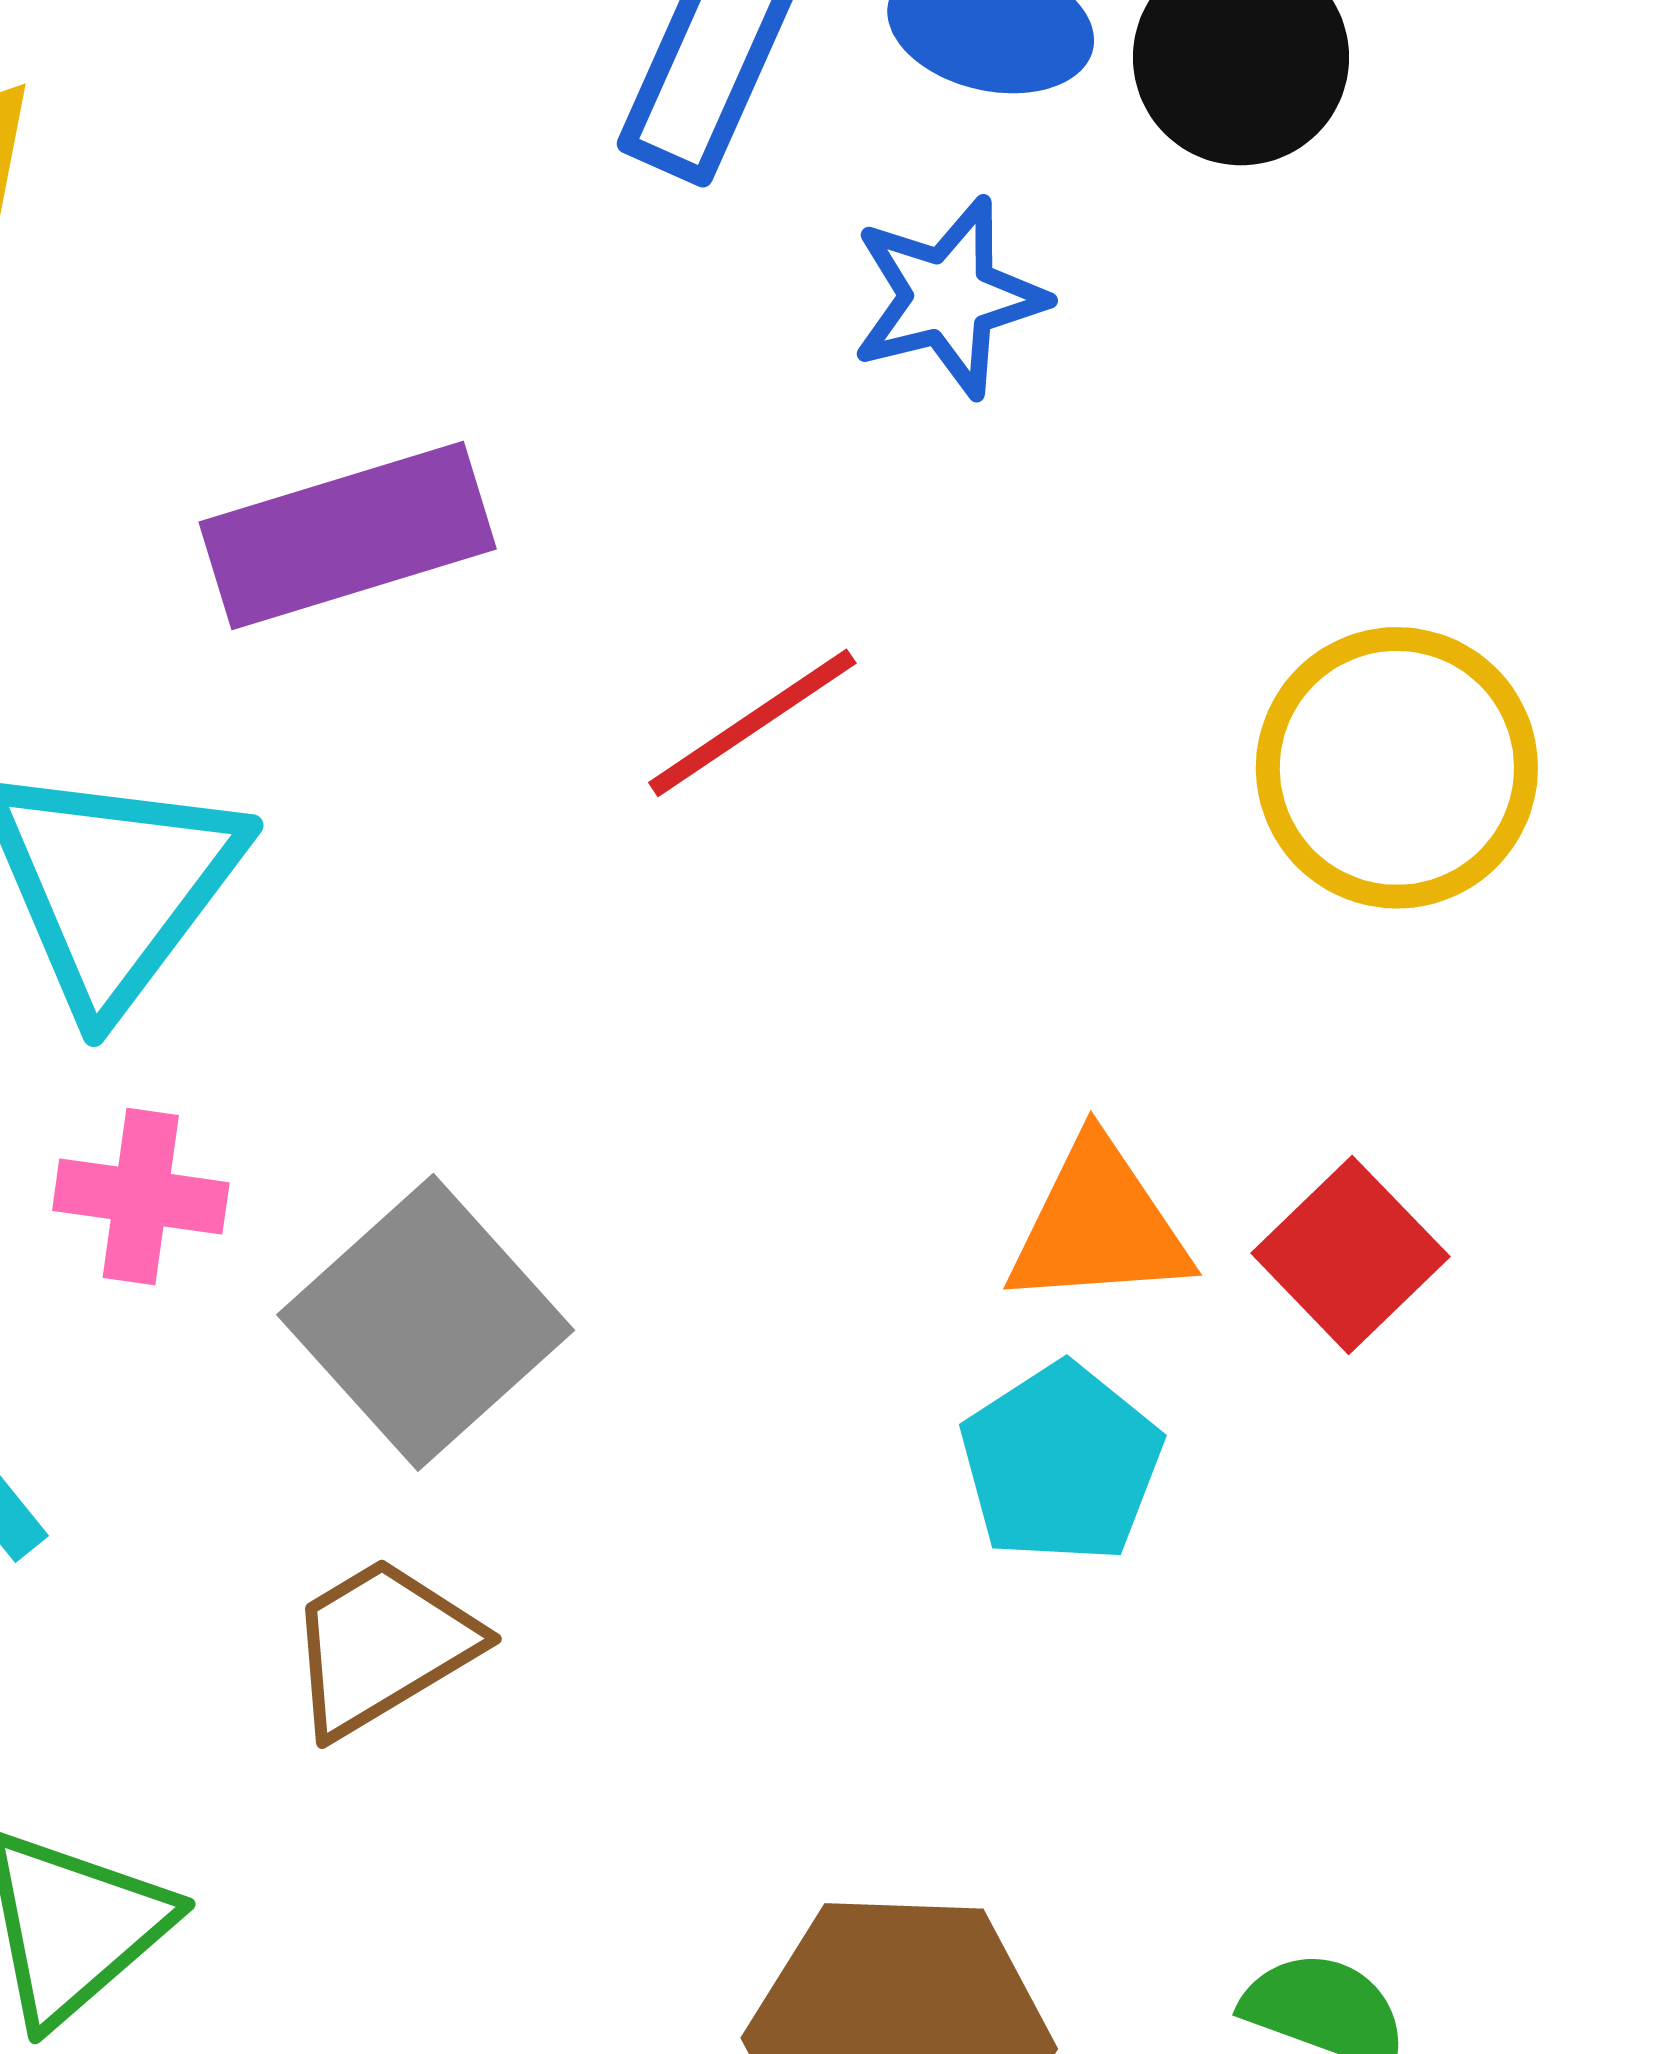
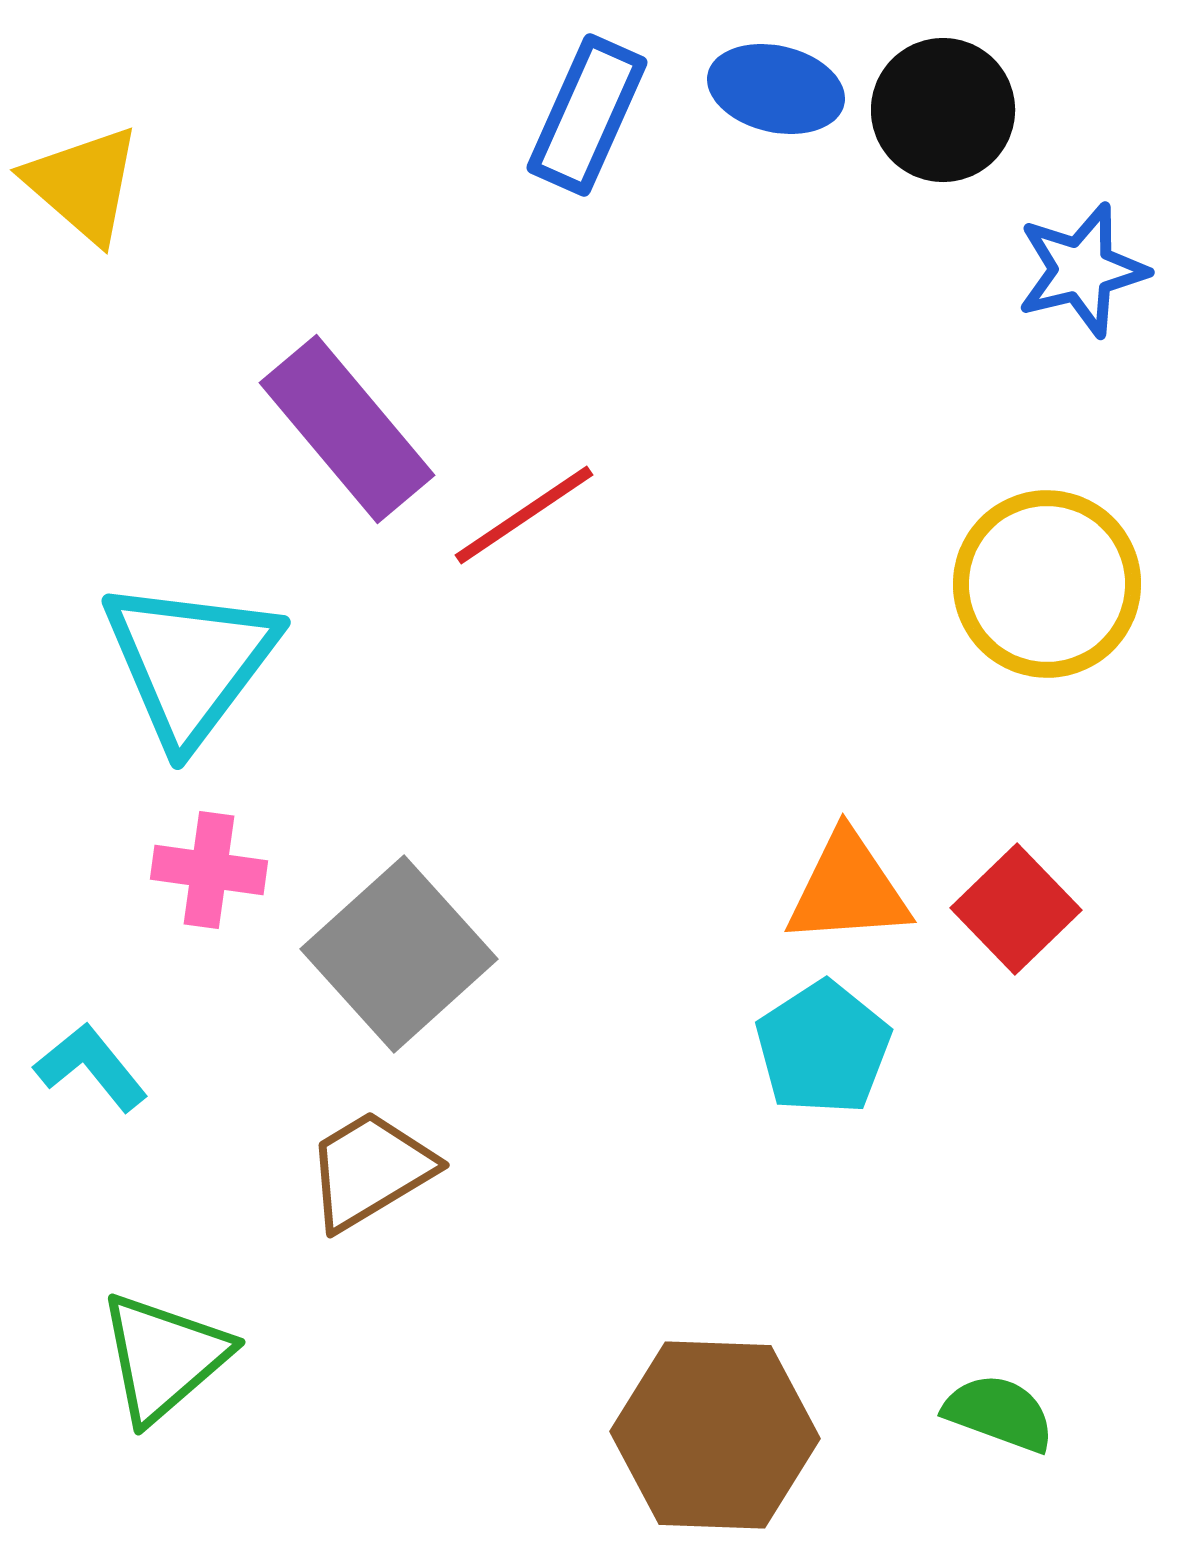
blue star: (949, 297) -> (1082, 270), moved
purple rectangle: (348, 536) -> (347, 429), turned 67
red line: (752, 723) -> (524, 515), moved

